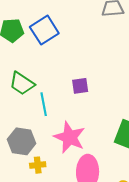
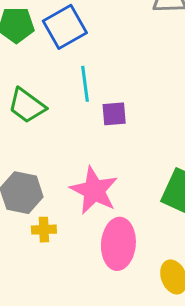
cyan line: (44, 104) -> (85, 84), moved

